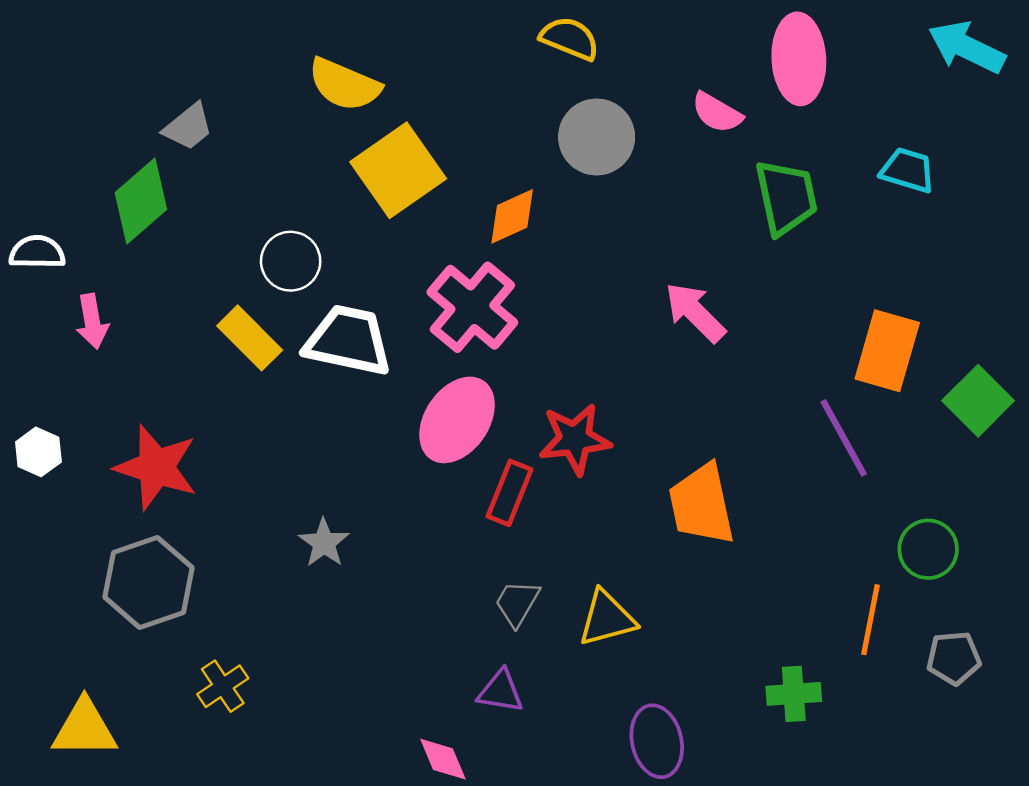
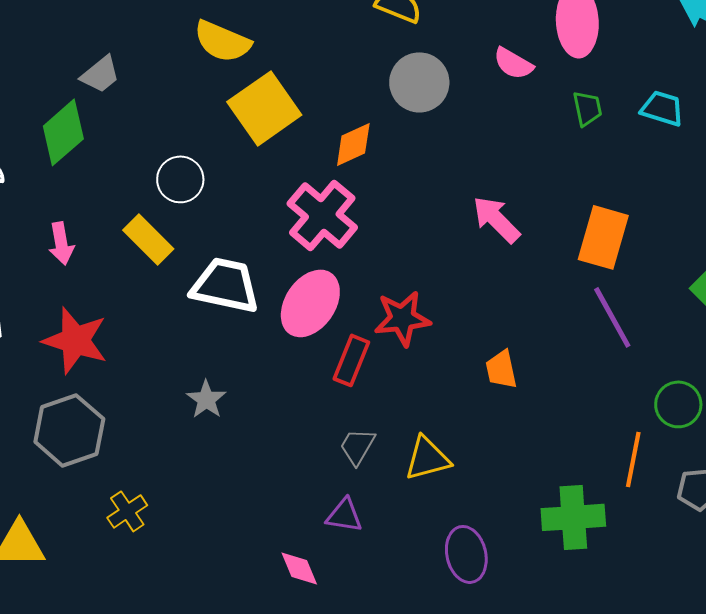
green trapezoid: (786, 197) -> (587, 108), moved, size x0.6
pink arrow: (92, 321) -> (61, 243), moved
white trapezoid: (348, 341) -> (225, 285), moved
orange rectangle: (887, 351) -> (603, 237), moved
orange trapezoid: (702, 504) -> (501, 369), size x0.6
green cross: (794, 694) -> (573, 517), size x1.5

